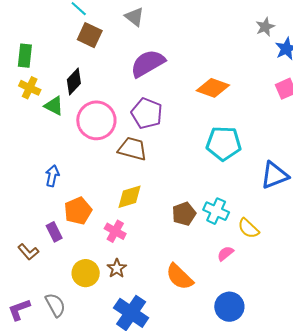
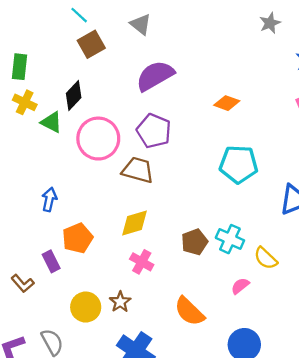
gray star: (265, 27) -> (270, 23), moved
brown square: (90, 35) -> (91, 44), turned 35
orange diamond: (213, 88) -> (227, 103), size x0.7
pink cross: (115, 231) -> (142, 262), moved

